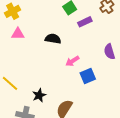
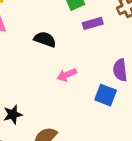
blue square: (88, 76) -> (106, 95), moved, turned 35

